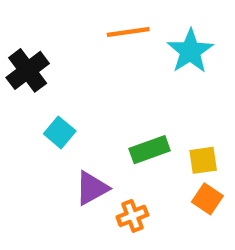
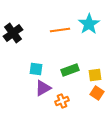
orange line: (128, 32) -> (60, 30), moved
cyan square: (60, 132) -> (36, 69), moved, turned -32

